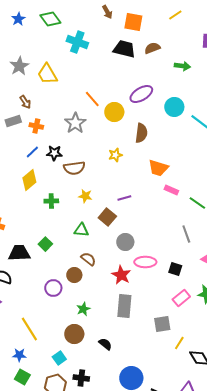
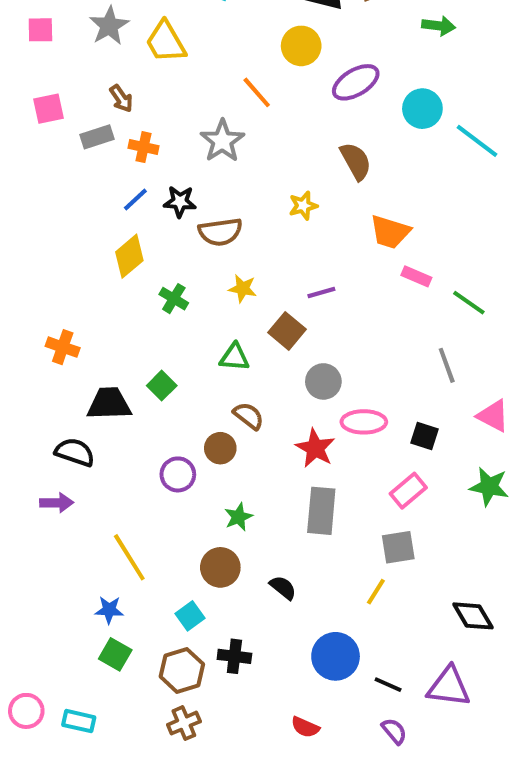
yellow circle: (114, 112) -> (301, 46), moved
brown semicircle: (141, 133) -> (356, 161), turned -36
green cross: (51, 201) -> (174, 299), turned 32
pink rectangle: (181, 298) -> (408, 491), moved
yellow line: (179, 343) -> (376, 592), moved

